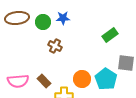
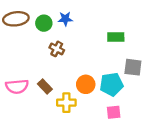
green rectangle: (110, 35) -> (116, 37), turned 35
cyan pentagon: (106, 79) -> (111, 84), turned 30

